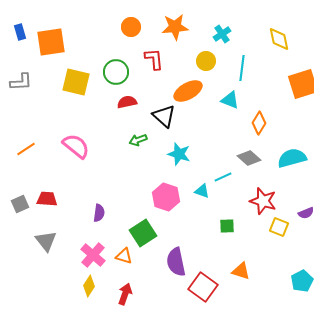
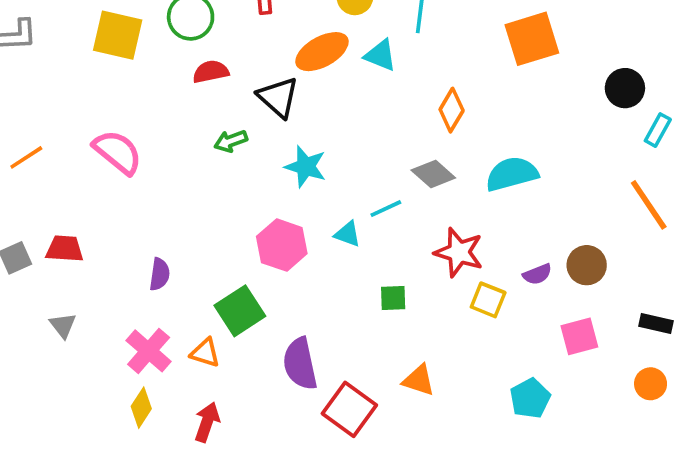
cyan triangle: (230, 100) -> (380, 55), moved
gray triangle: (46, 241) -> (63, 325), size x0.7

